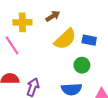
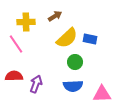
green circle: (82, 65) -> (75, 62), moved

